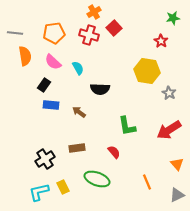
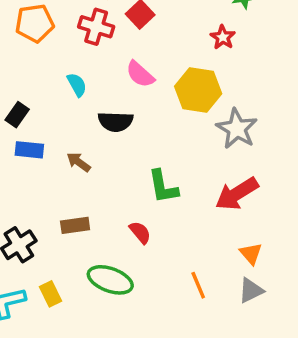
pink semicircle: (53, 62) -> (140, 74), moved
gray star: (169, 93) -> (237, 129), size x1.6
gray triangle: (177, 195) -> (251, 290), moved

